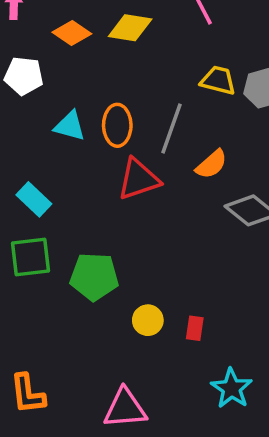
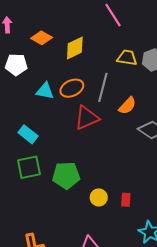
yellow diamond: (130, 28) -> (75, 48), moved, turned -30
orange ellipse: (117, 125) -> (72, 88), turned 70

